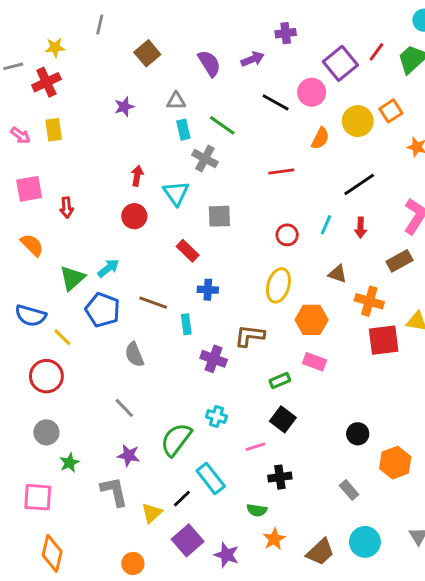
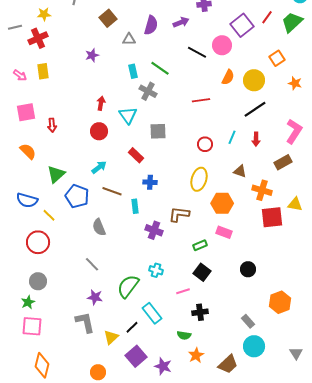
purple semicircle: (209, 63) -> (151, 25), turned 48
gray triangle: (176, 101) -> (129, 39), moved
yellow circle: (358, 121) -> (254, 80), moved
cyan arrow: (108, 268) -> (99, 167), moved
black circle: (358, 434) -> (248, 269), moved
green star: (69, 463) -> (28, 302), moved
cyan circle: (365, 542) -> (254, 346), moved

